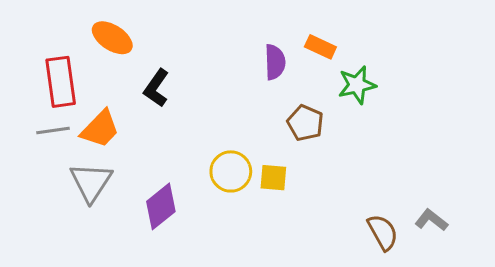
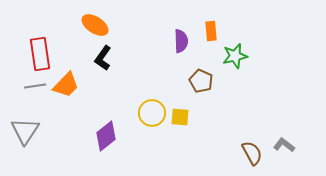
orange ellipse: (112, 38) -> (95, 25), moved
orange rectangle: (320, 47) -> (211, 31), turned 60
gray triangle: (91, 182) -> (25, 131), moved

